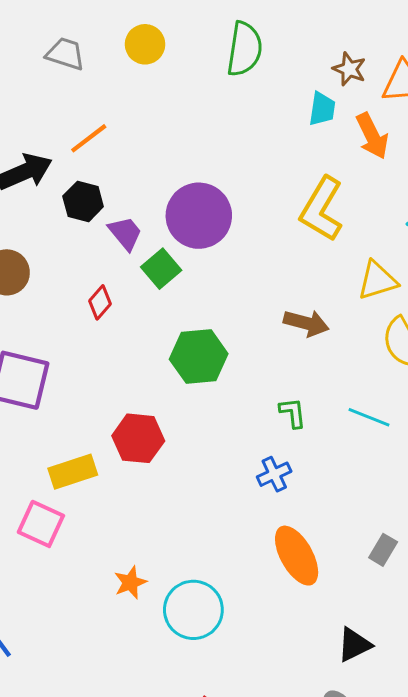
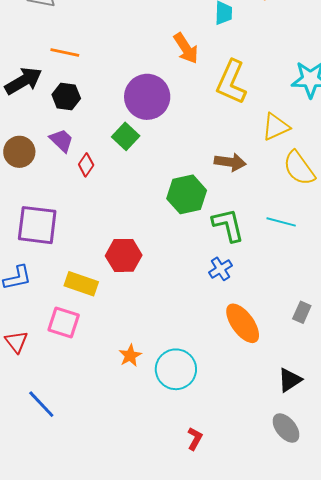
orange arrow: (372, 136) -> (186, 48), moved
orange line: (89, 138) -> (65, 52), turned 56
purple trapezoid: (125, 233) -> (61, 140), moved
green hexagon: (199, 356) -> (187, 194), moved
green L-shape: (293, 413) -> (228, 225), size x1.6
yellow rectangle: (73, 472) -> (81, 284), turned 44

